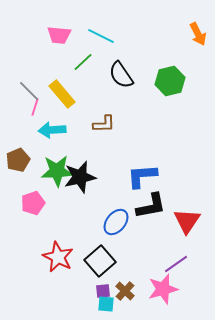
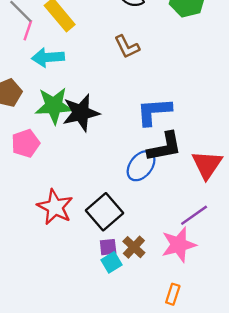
brown L-shape: (104, 124) -> (127, 47), moved, turned 65
blue ellipse: (116, 222) -> (141, 166), moved
cyan square: (106, 304) -> (112, 262), turned -36

